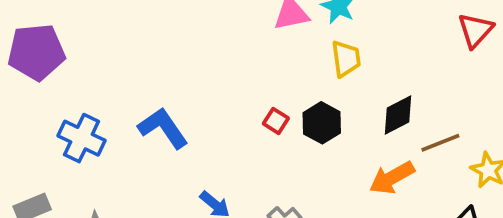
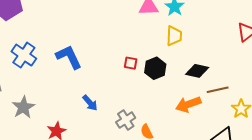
black diamond: (398, 115) -> (197, 71), turned 30
red square: (276, 121) -> (131, 63), turned -32

